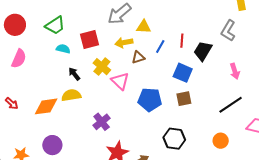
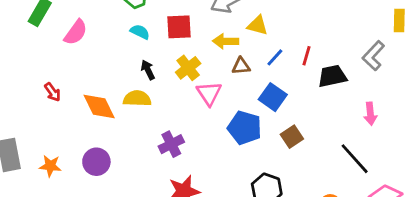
black trapezoid: (203, 51) -> (332, 76), turned 35
blue square: (183, 73) -> (273, 97), moved
brown square: (184, 99) -> (292, 137), turned -35
black line: (231, 105) -> (355, 159), turned 70
orange diamond: (46, 106) -> (99, 106), turned 60

